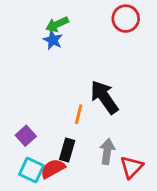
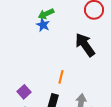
black arrow: (104, 97) -> (85, 45), moved

